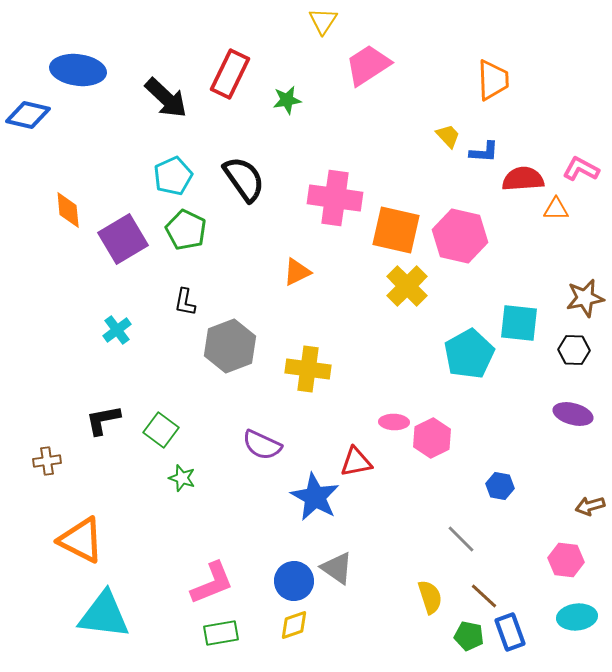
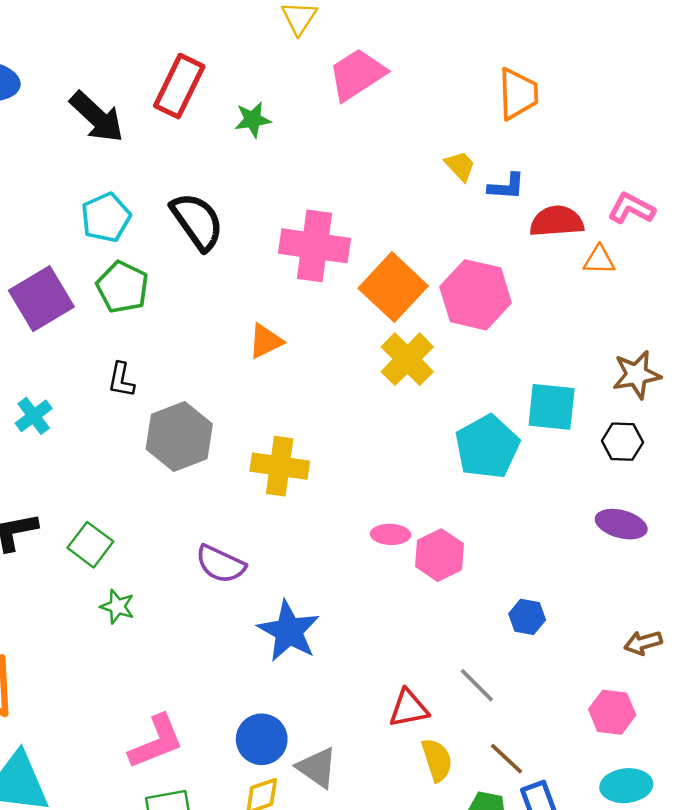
orange square: (396, 230) -> (393, 287), turned 30
red triangle: (356, 462) -> (409, 708), moved
gray triangle: (337, 568) -> (317, 768), moved

